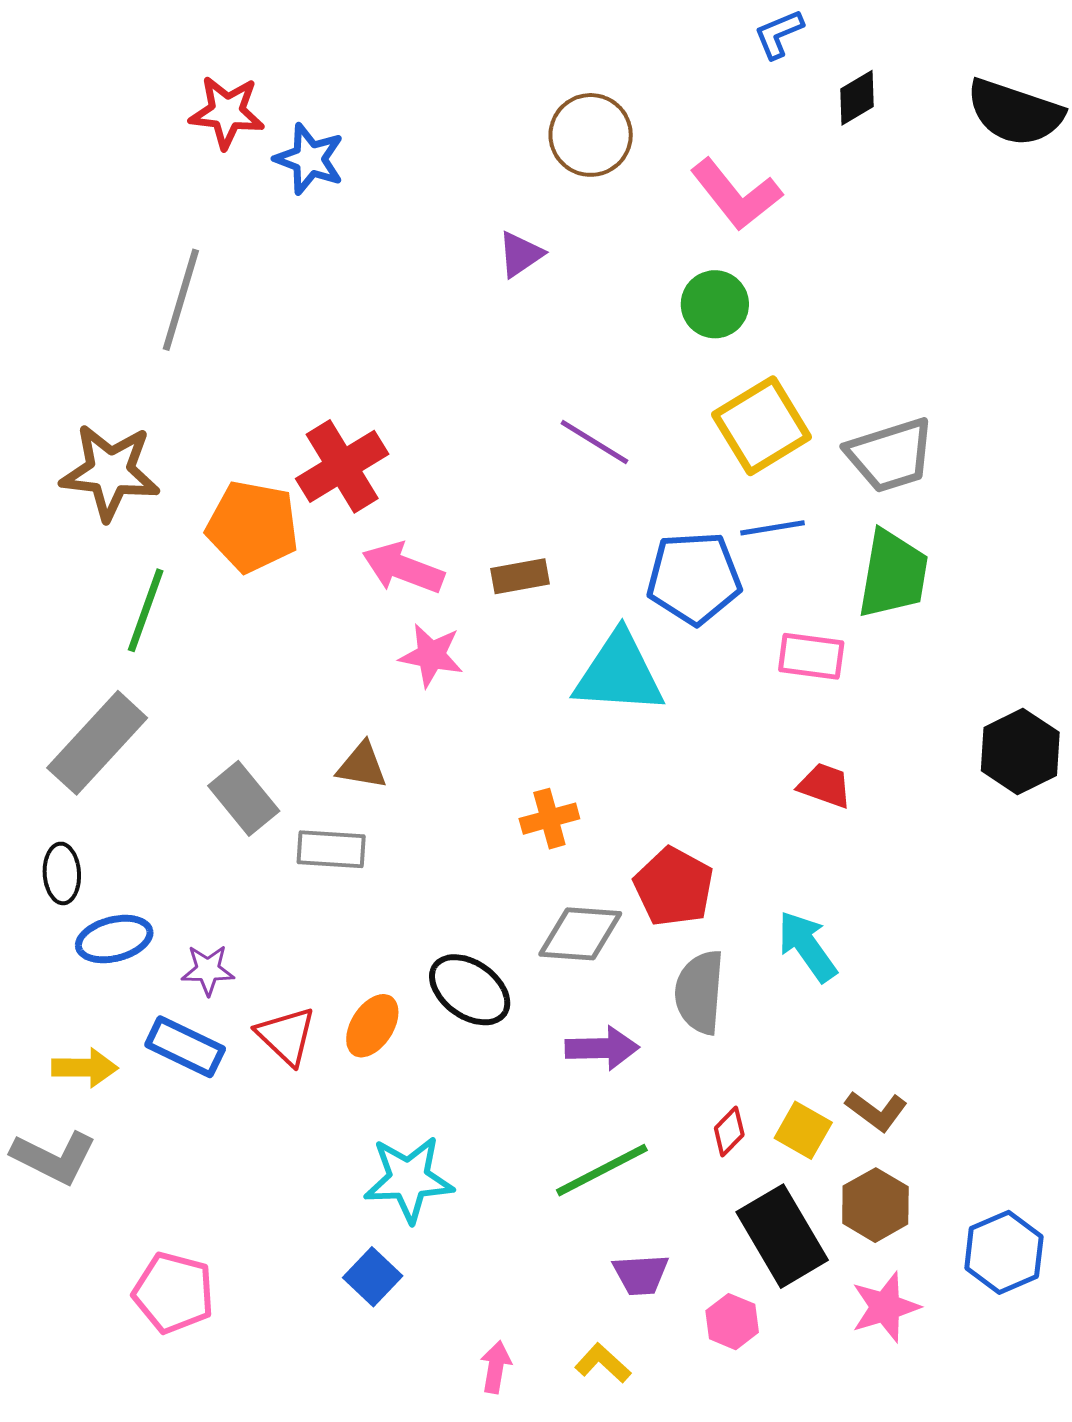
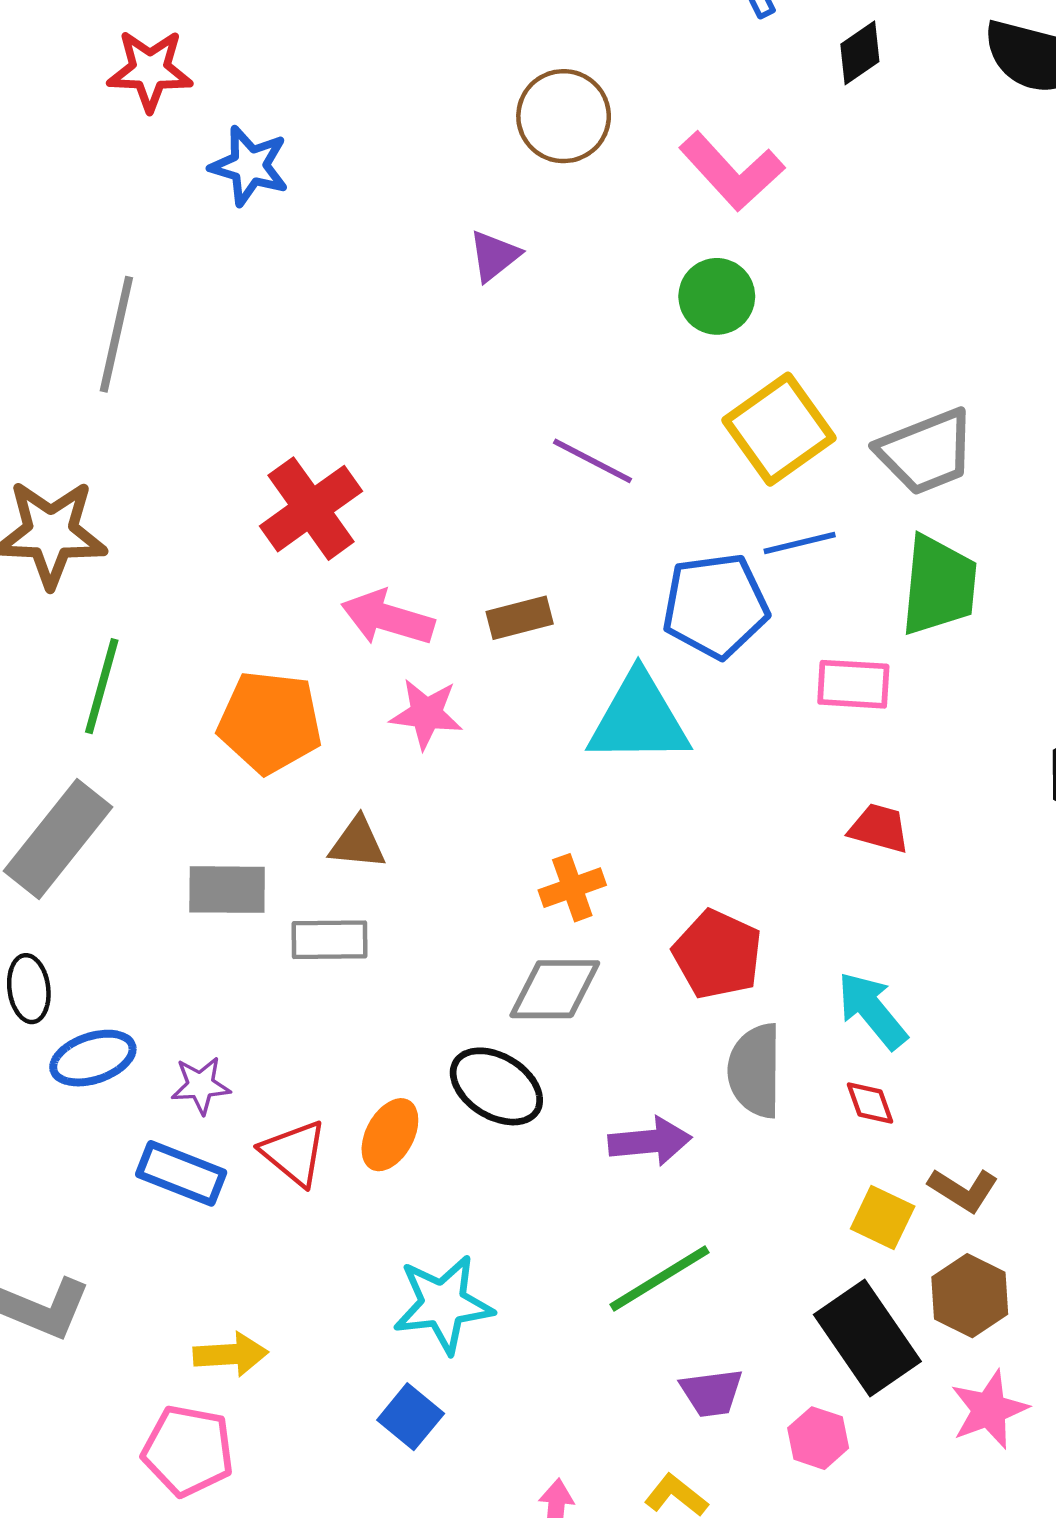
red star: (227, 112) -> (150, 70), moved
orange pentagon: (252, 526) -> (270, 722), moved
gray rectangle: (244, 798) -> (227, 890), turned -46
gray diamond: (580, 934) -> (555, 989), moved
yellow arrow: (85, 1068) -> (231, 1354), moved
red diamond: (729, 1131) -> (870, 1103), moved, turned -60

